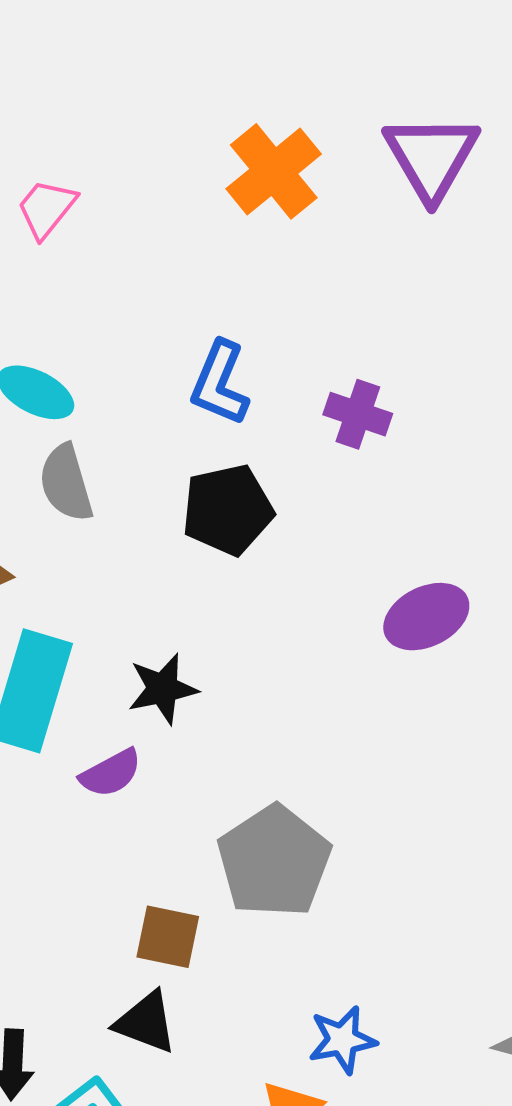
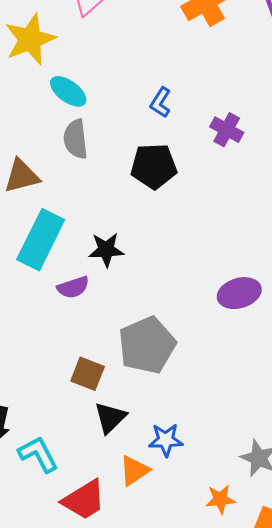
blue L-shape: (220, 383) -> (161, 103), size x0.7
purple ellipse: (426, 617) -> (239, 293), moved
black triangle: (146, 1022) -> (110, 418), moved, turned 45

